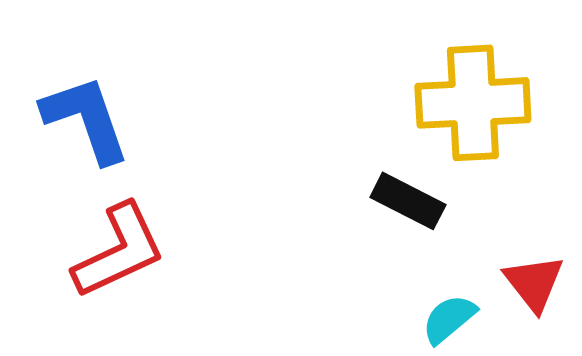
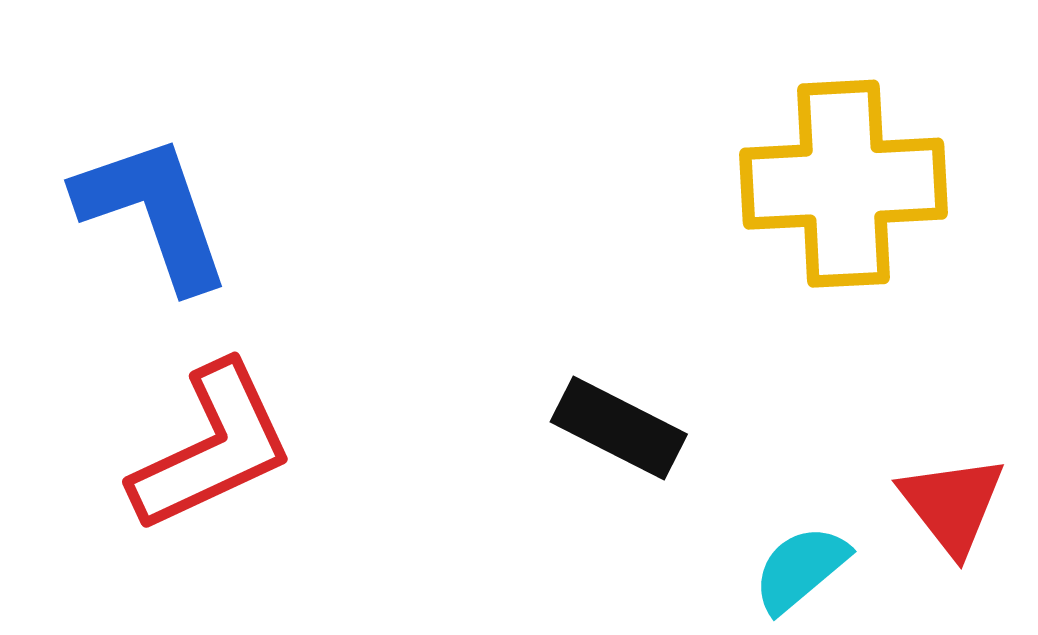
black rectangle: (408, 201) -> (619, 428), moved

